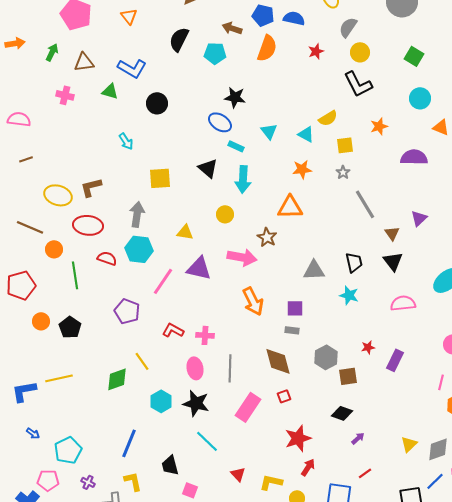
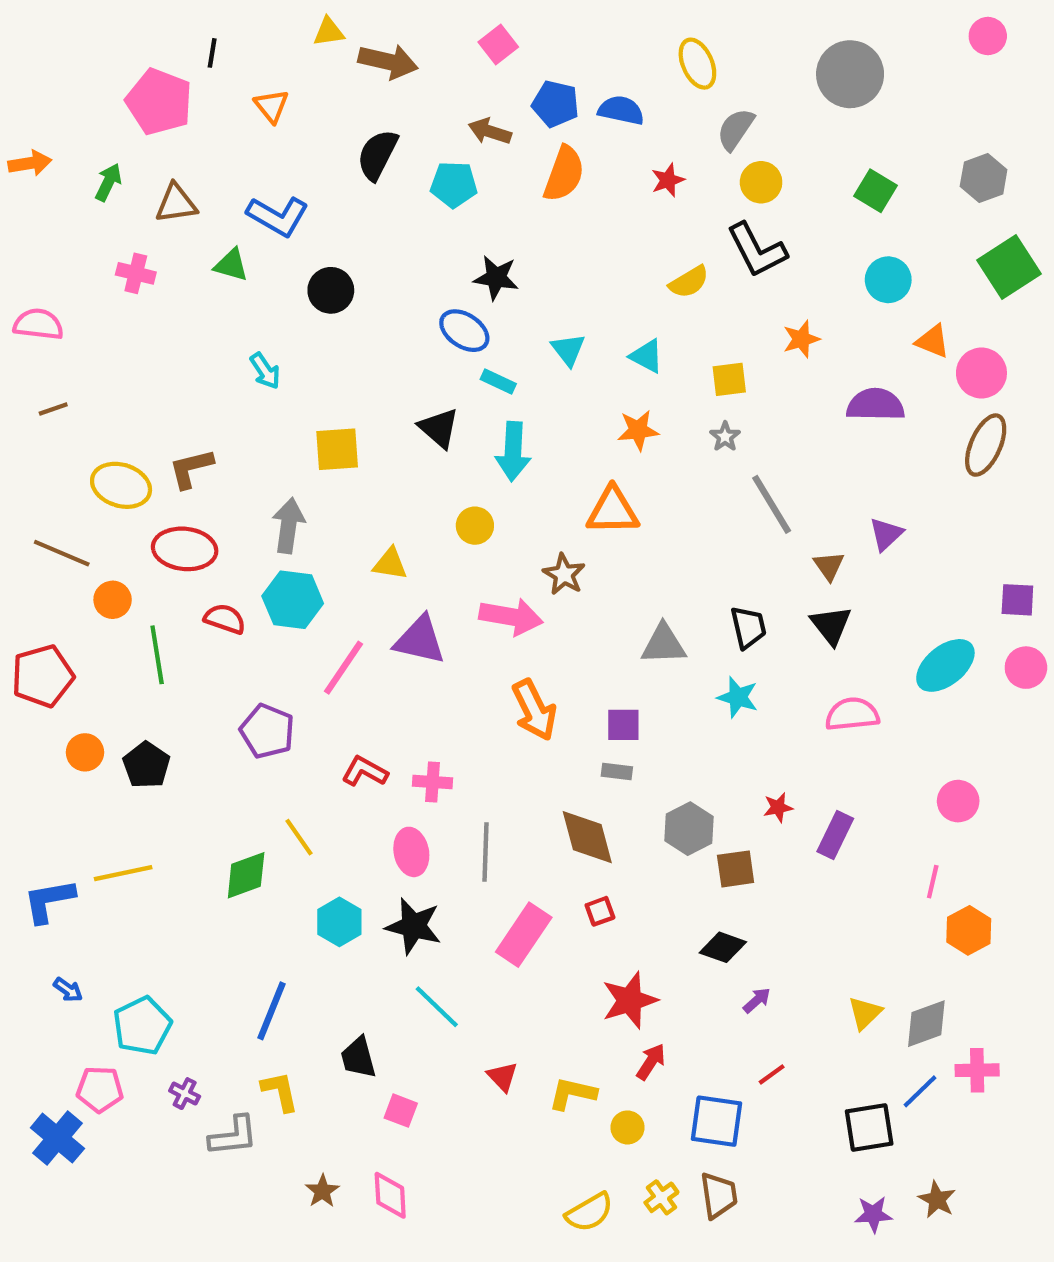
yellow semicircle: (328, 118) -> (689, 282), moved

